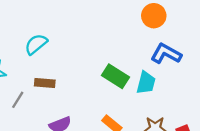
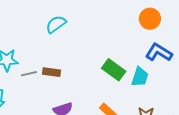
cyan semicircle: (36, 44) -> (56, 24), moved
gray line: (18, 100) -> (29, 74), moved, turned 42

